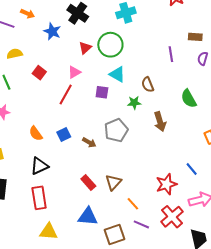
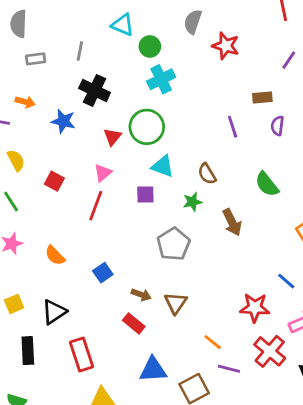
yellow semicircle: (15, 54) -> (16, 160), turned 84
orange semicircle: (36, 133) -> (55, 256), moved
blue square: (64, 135) -> (103, 273), moved
brown arrow: (89, 142) -> (141, 295), moved
black triangle: (39, 166) -> (54, 312), moved
red rectangle: (88, 182) -> (134, 323), moved
brown triangle: (113, 182) -> (176, 303), moved
red star: (166, 184) -> (255, 308), turned 30

